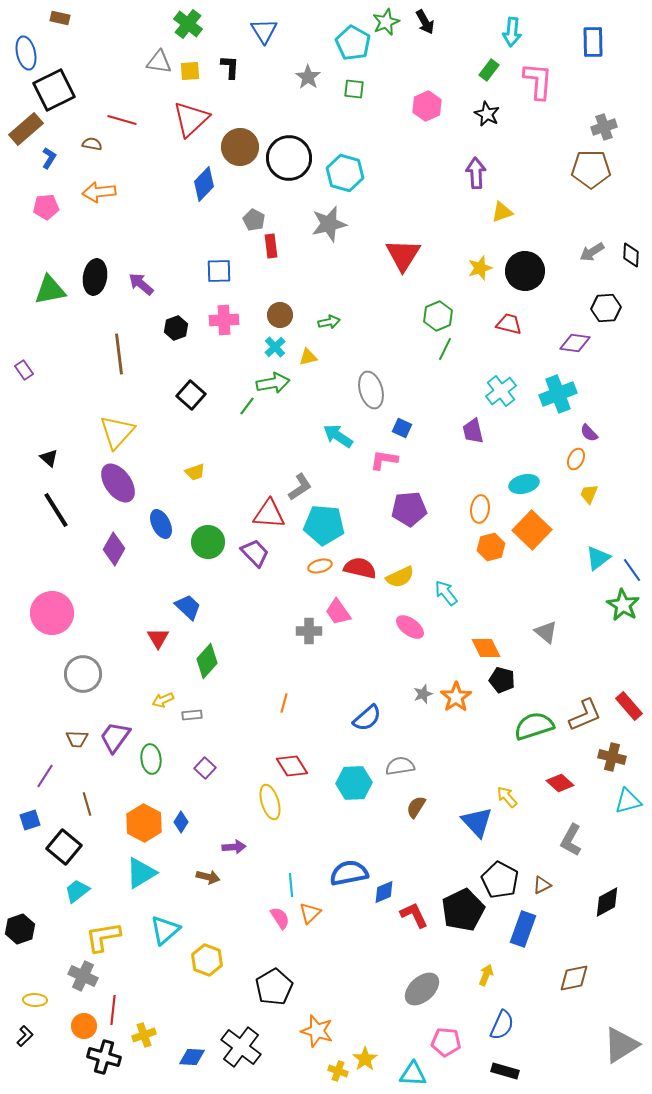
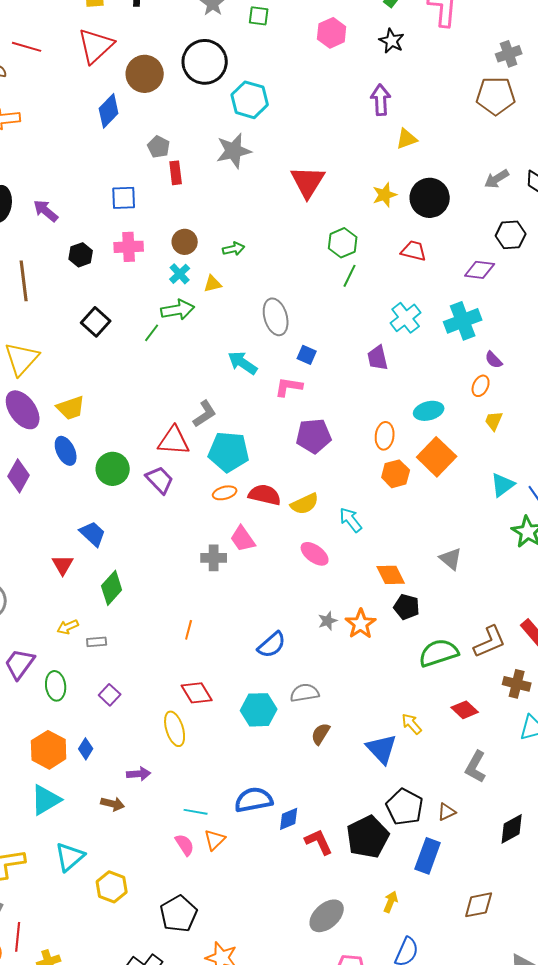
black circle: (289, 158) -> (205, 62), moved
yellow trapezoid: (195, 472) -> (71, 408), moved, size x1.4
cyan line: (291, 885) -> (196, 812), turned -75

